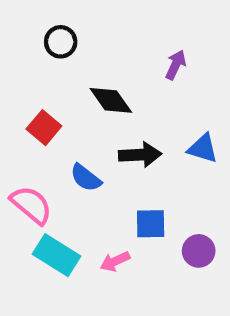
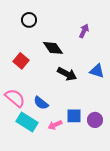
black arrow: (140, 155) -> (67, 74), turned 30
blue semicircle: (86, 178) -> (41, 103), moved
blue square: (151, 224) -> (74, 116), moved

